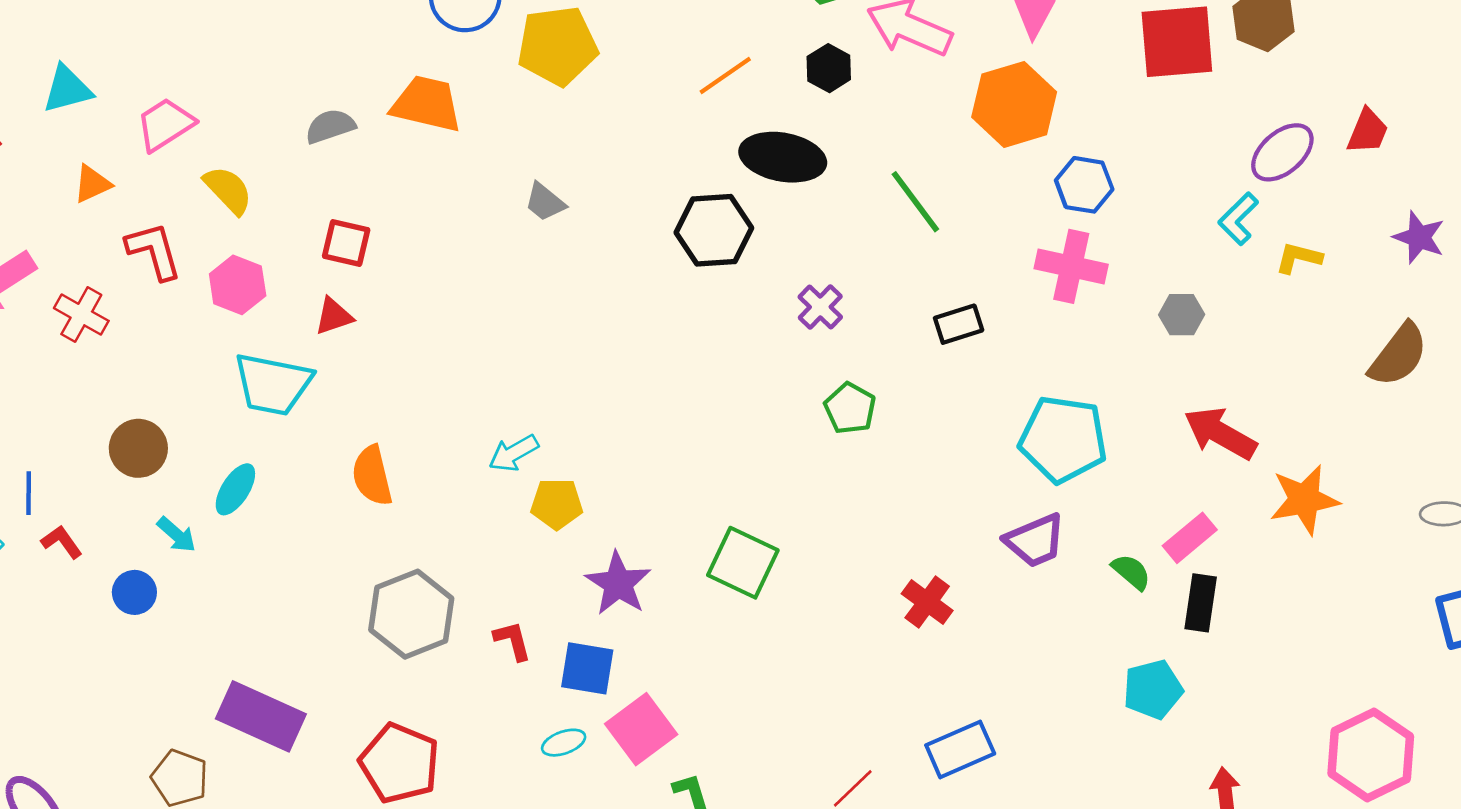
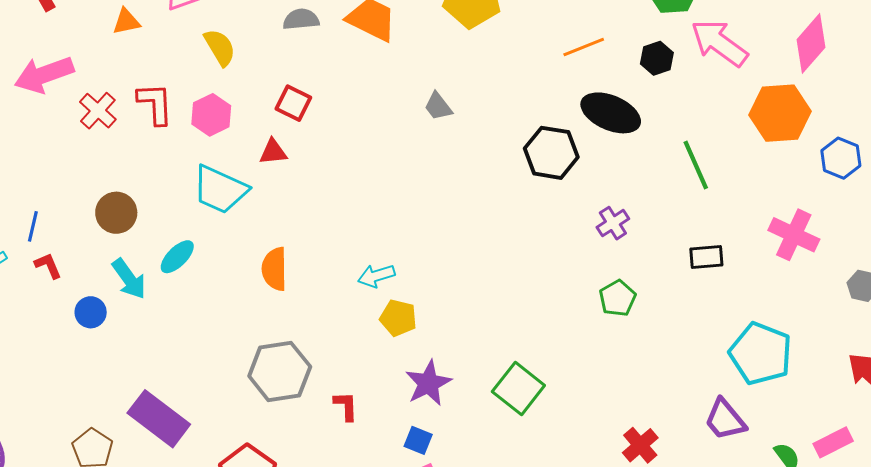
blue hexagon: (1084, 185) -> (841, 158), moved
red L-shape: (154, 251) -> (155, 104), moved
cyan arrow: (177, 535) -> (129, 279), size x1.4
purple trapezoid: (1035, 541) -> (725, 420), turned 60
blue square: (587, 668) -> (418, 440), moved, size x0.7

